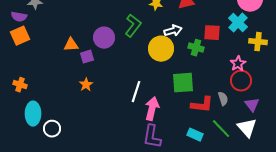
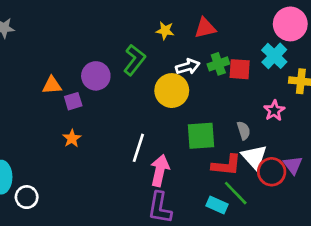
green cross: (196, 48) -> (218, 64), moved, turned -35
red circle: (241, 81) -> (272, 172), moved
gray semicircle: (223, 99) -> (244, 130), moved
white triangle: (247, 128) -> (254, 157), moved
green line: (221, 129) -> (236, 193), moved

